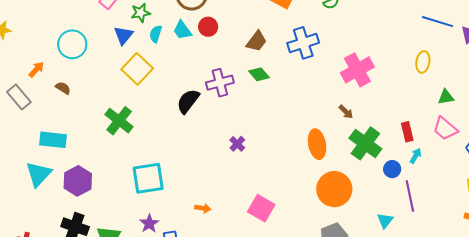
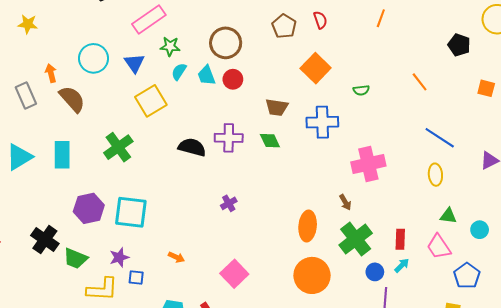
blue line: (438, 22) -> (440, 138), moved
blue triangle: (123, 35) -> (134, 63), moved, turned -30
brown trapezoid: (257, 41) -> (277, 107), turned 45
yellow ellipse: (423, 62) -> (435, 175), turned -30
orange arrow: (36, 69) -> (51, 73), turned -72
brown semicircle: (63, 88) -> (72, 99), size x1.8
black semicircle: (188, 101) -> (192, 147), turned 52
cyan rectangle: (53, 140) -> (62, 155), moved, turned 68
cyan triangle: (39, 174) -> (19, 157), moved
purple hexagon: (78, 181) -> (89, 208), moved

